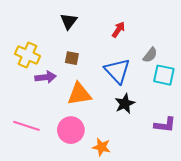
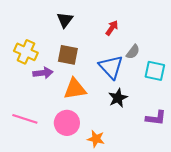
gray semicircle: (150, 55) -> (133, 52), moved
brown square: (72, 58) -> (68, 55), size x1.5

